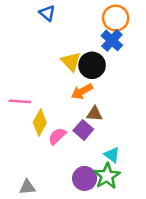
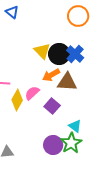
blue triangle: (47, 13) -> (12, 12), moved
blue cross: (112, 40) -> (75, 54), moved
brown triangle: (94, 114) -> (67, 82), moved, size x1.5
pink semicircle: (57, 136) -> (32, 93), moved

